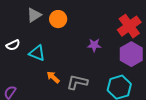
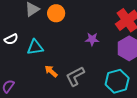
cyan triangle: (37, 53) -> (35, 47), turned -30
gray L-shape: (77, 82) -> (75, 76), turned -40

